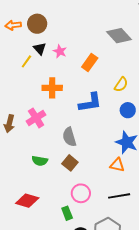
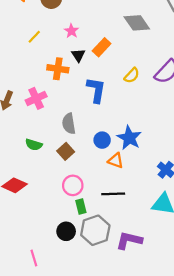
black triangle: (40, 49) -> (78, 55), moved
blue L-shape: (90, 103) -> (96, 90), turned -80
blue circle: (128, 110) -> (102, 140), moved
green rectangle: (67, 213) -> (81, 207), moved

